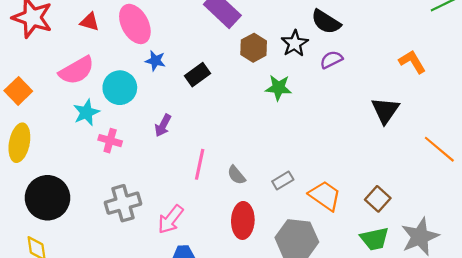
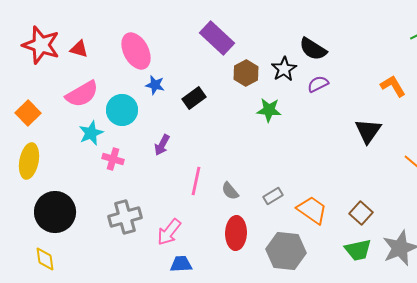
red triangle: (90, 22) -> (79, 49), moved

